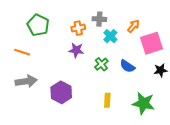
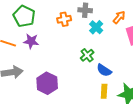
purple star: (76, 50) -> (31, 41), moved
blue semicircle: (127, 66) -> (104, 70), moved
yellow rectangle: (107, 100) -> (104, 91), moved

